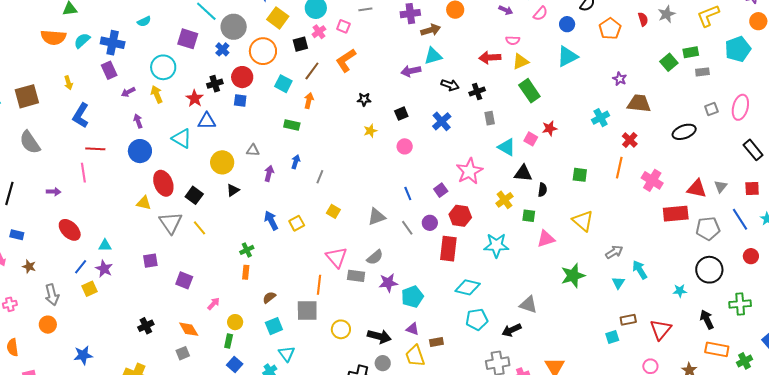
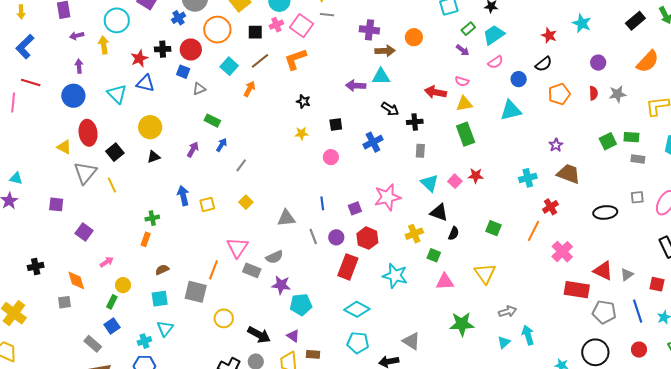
pink square: (343, 26) -> (301, 26), size x1.6
green rectangle: (292, 125) -> (212, 121), moved
gray triangle: (253, 150) -> (199, 89), moved, turned -40

